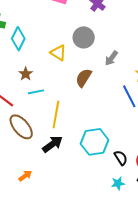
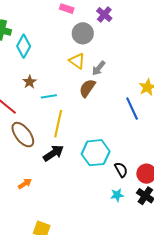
gray circle: (84, 37) -> (83, 33), moved
yellow triangle: (58, 53) -> (77, 61), moved
gray arrow: (111, 58) -> (99, 68), moved
cyan line: (36, 92) -> (49, 96), moved

